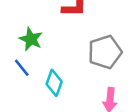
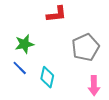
green star: (31, 39) -> (24, 44), turned -30

